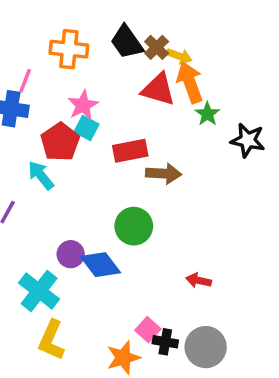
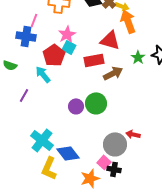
red triangle: (158, 89) -> (110, 40), moved
green star: (207, 114) -> (138, 57), moved
brown arrow: (164, 174) -> (113, 73), turned -30
purple circle: (71, 254) -> (76, 106), moved
blue diamond: (100, 265) -> (68, 153), moved
gray circle: (206, 347) -> (115, 144), moved

